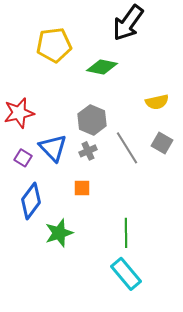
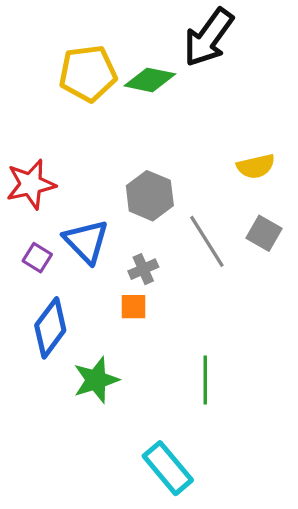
green diamond: (102, 67) -> (150, 80), moved
gray cross: (88, 151) -> (143, 269), moved
cyan rectangle: (126, 274) -> (168, 468), moved

